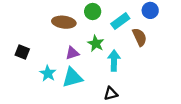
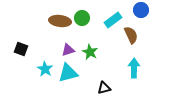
green circle: (93, 11) -> (82, 18), moved
green star: (96, 43) -> (90, 52), moved
cyan arrow: (114, 61) -> (134, 68), moved

